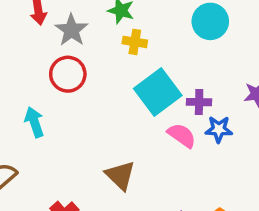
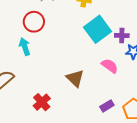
red circle: (68, 74) -> (34, 22), moved
pink semicircle: (182, 135) -> (110, 66), moved

